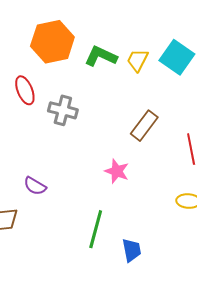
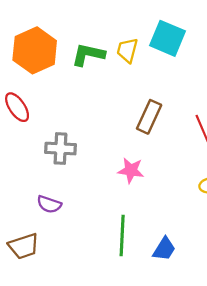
gray cross: (63, 110) -> (60, 149), moved
blue trapezoid: (132, 250) -> (164, 249), turned 55

